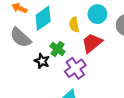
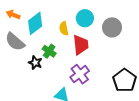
red trapezoid: (92, 43) -> (81, 45), turned 125
purple cross: (75, 68) -> (80, 74), moved

